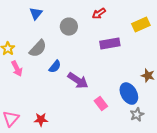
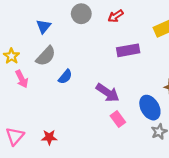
blue triangle: (36, 14) -> (43, 26), moved
gray circle: (69, 27) -> (81, 14), moved
purple arrow: (78, 81) -> (108, 93), moved

